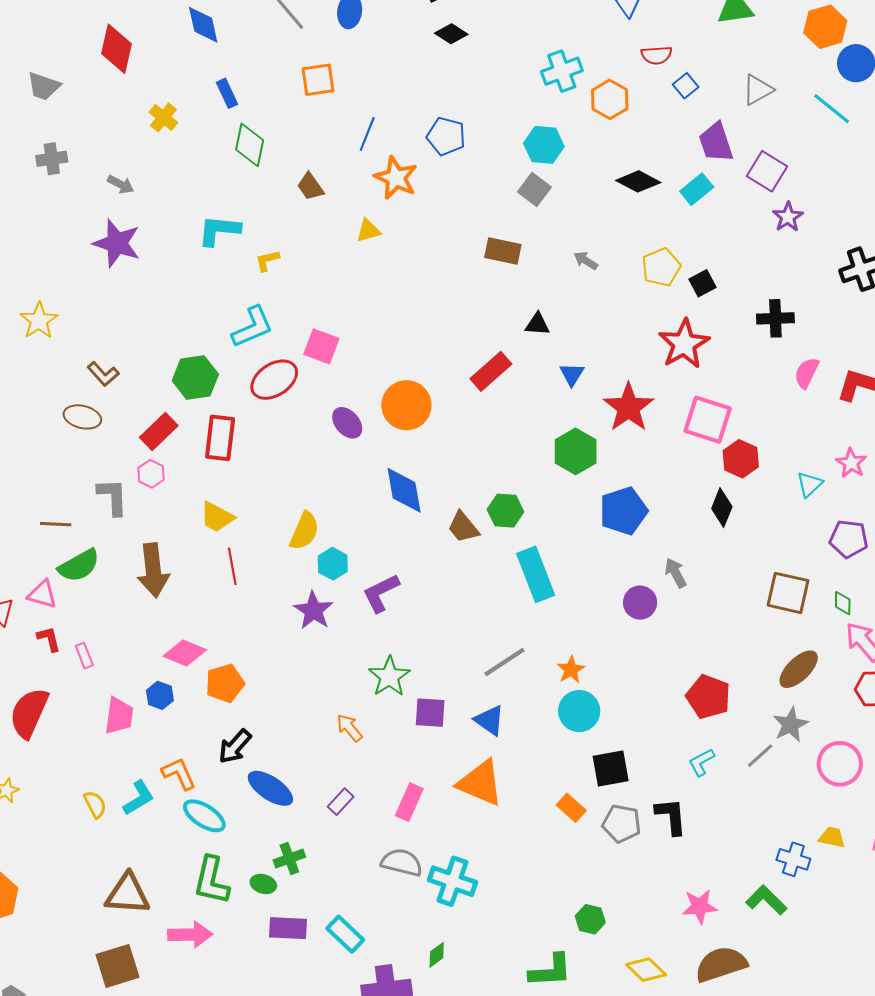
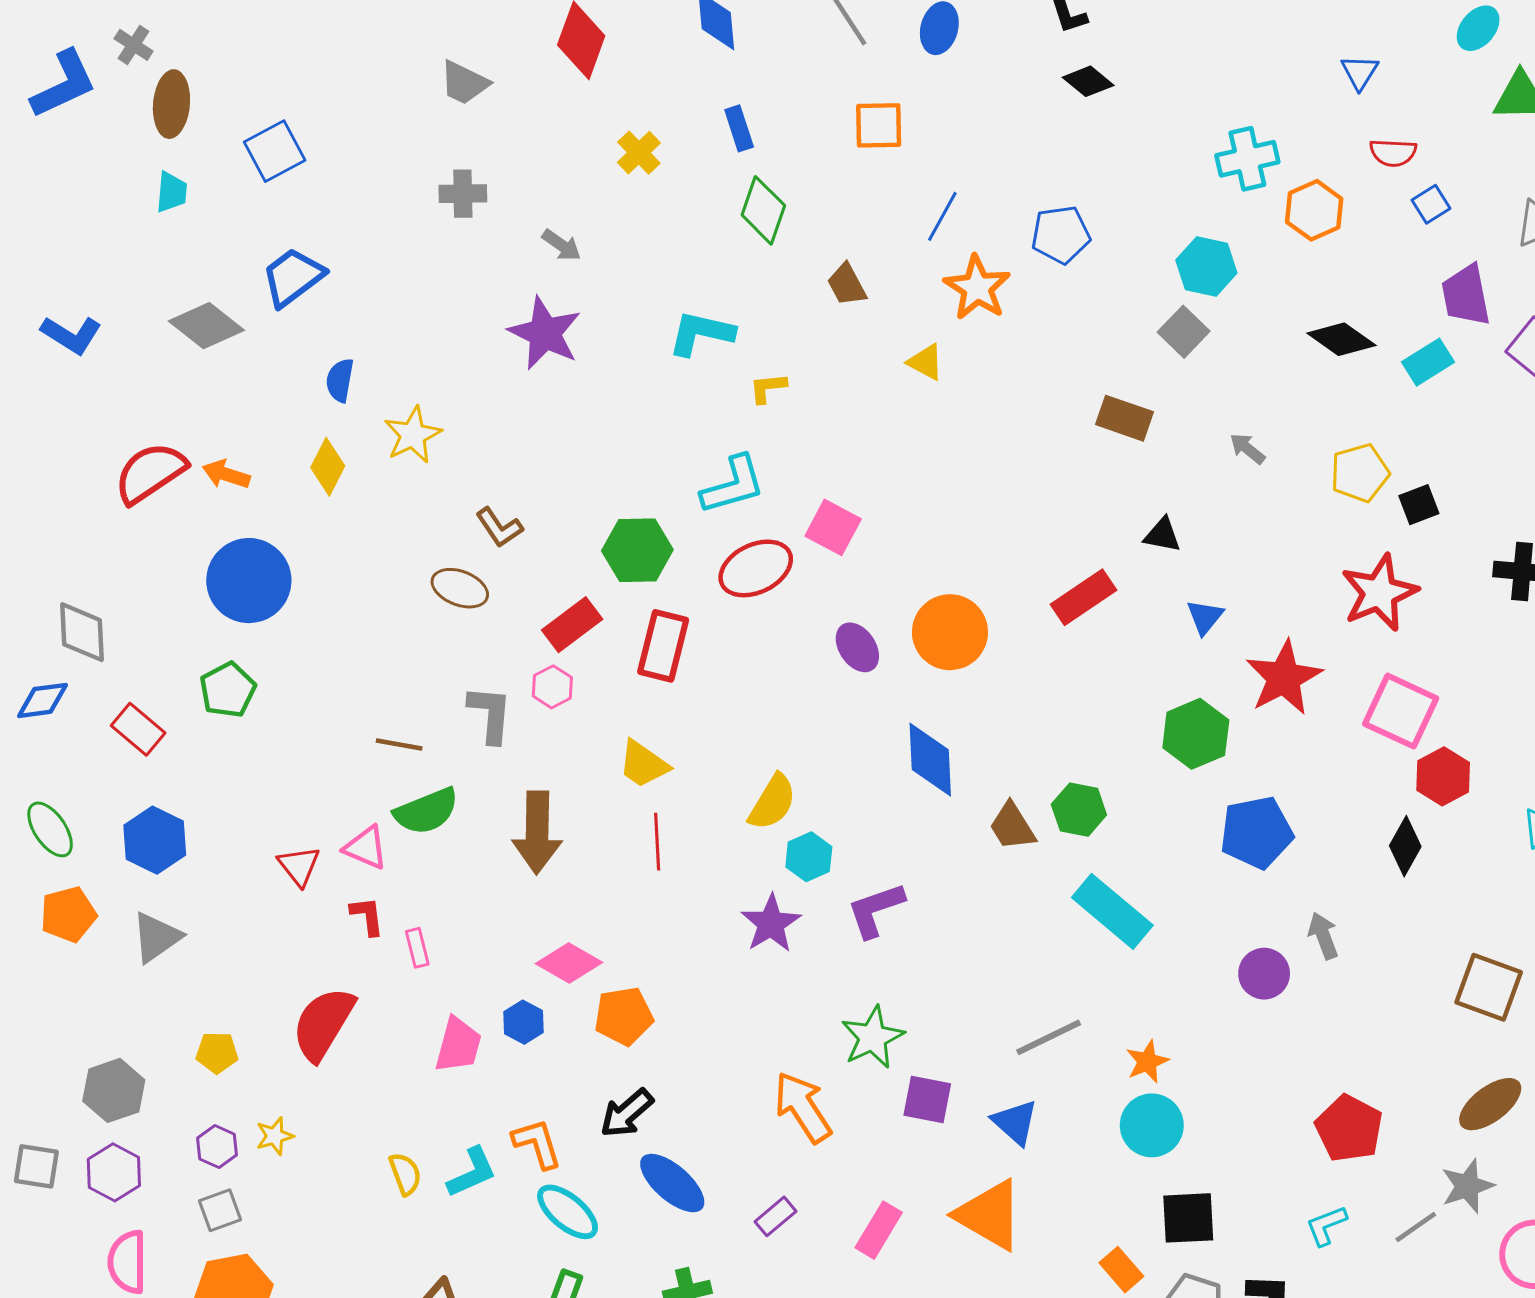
blue pentagon: (446, 136) -> (1061, 235), turned -30
yellow triangle: (368, 231) -> (926, 362), turned 36
cyan rectangle: (536, 574) -> (1112, 911), turned -36
orange arrow: (349, 728) -> (803, 1107), size x1.6

